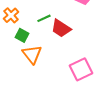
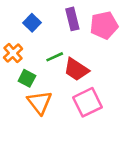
pink square: (81, 69) -> (88, 102), moved

